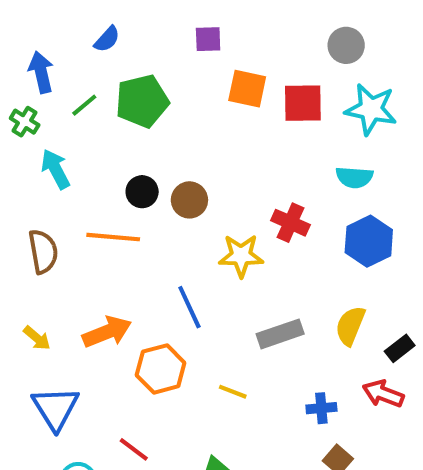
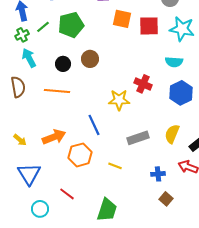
green cross: (25, 122) -> (22, 35), moved, turned 32
black circle: (142, 192) -> (63, 64), moved
brown circle: (189, 200) -> (90, 59), moved
brown semicircle: (43, 251) -> (18, 87), moved

